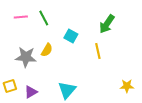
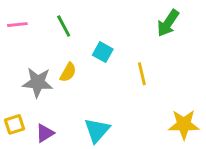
pink line: (21, 17) -> (17, 25), moved
green arrow: (107, 24) -> (168, 23), moved
yellow star: (127, 86) -> (184, 124), size x1.5

